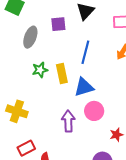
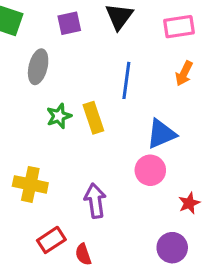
purple square: (58, 24) -> (69, 23), moved
blue triangle: (84, 87) -> (161, 134), moved
purple arrow: (68, 121) -> (95, 201), moved

